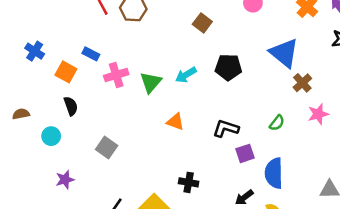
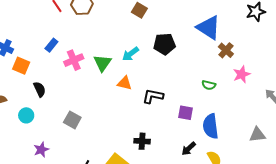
blue rectangle: (91, 54) -> (51, 45), turned -72
orange square: (66, 72) -> (21, 66), moved
orange triangle: (175, 122) -> (125, 83), moved
green semicircle: (277, 123) -> (209, 85), turned 72
black L-shape: (226, 128) -> (153, 96), moved
purple square: (245, 153) -> (185, 113), turned 35

